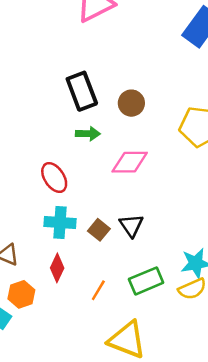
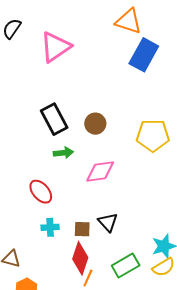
cyan cross: (60, 223) -> (50, 227), size x0.7
brown square: (99, 230) -> (82, 229), turned -30
red diamond: (57, 268) -> (80, 258), moved, size x1.4

